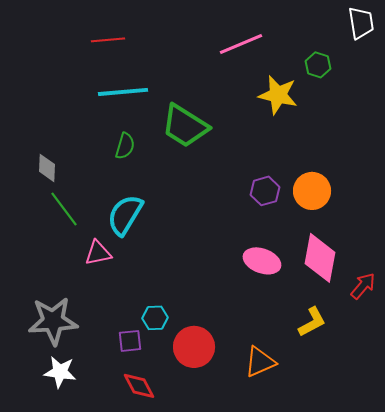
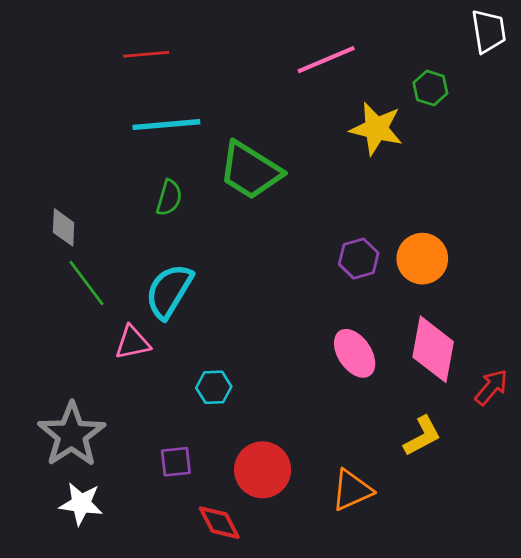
pink ellipse: (262, 261) -> (355, 353), turned 36
cyan hexagon: (155, 318) -> (214, 387), moved
gray star: (53, 321) -> (72, 435), turned -30
red diamond: (139, 386) -> (219, 523), moved

